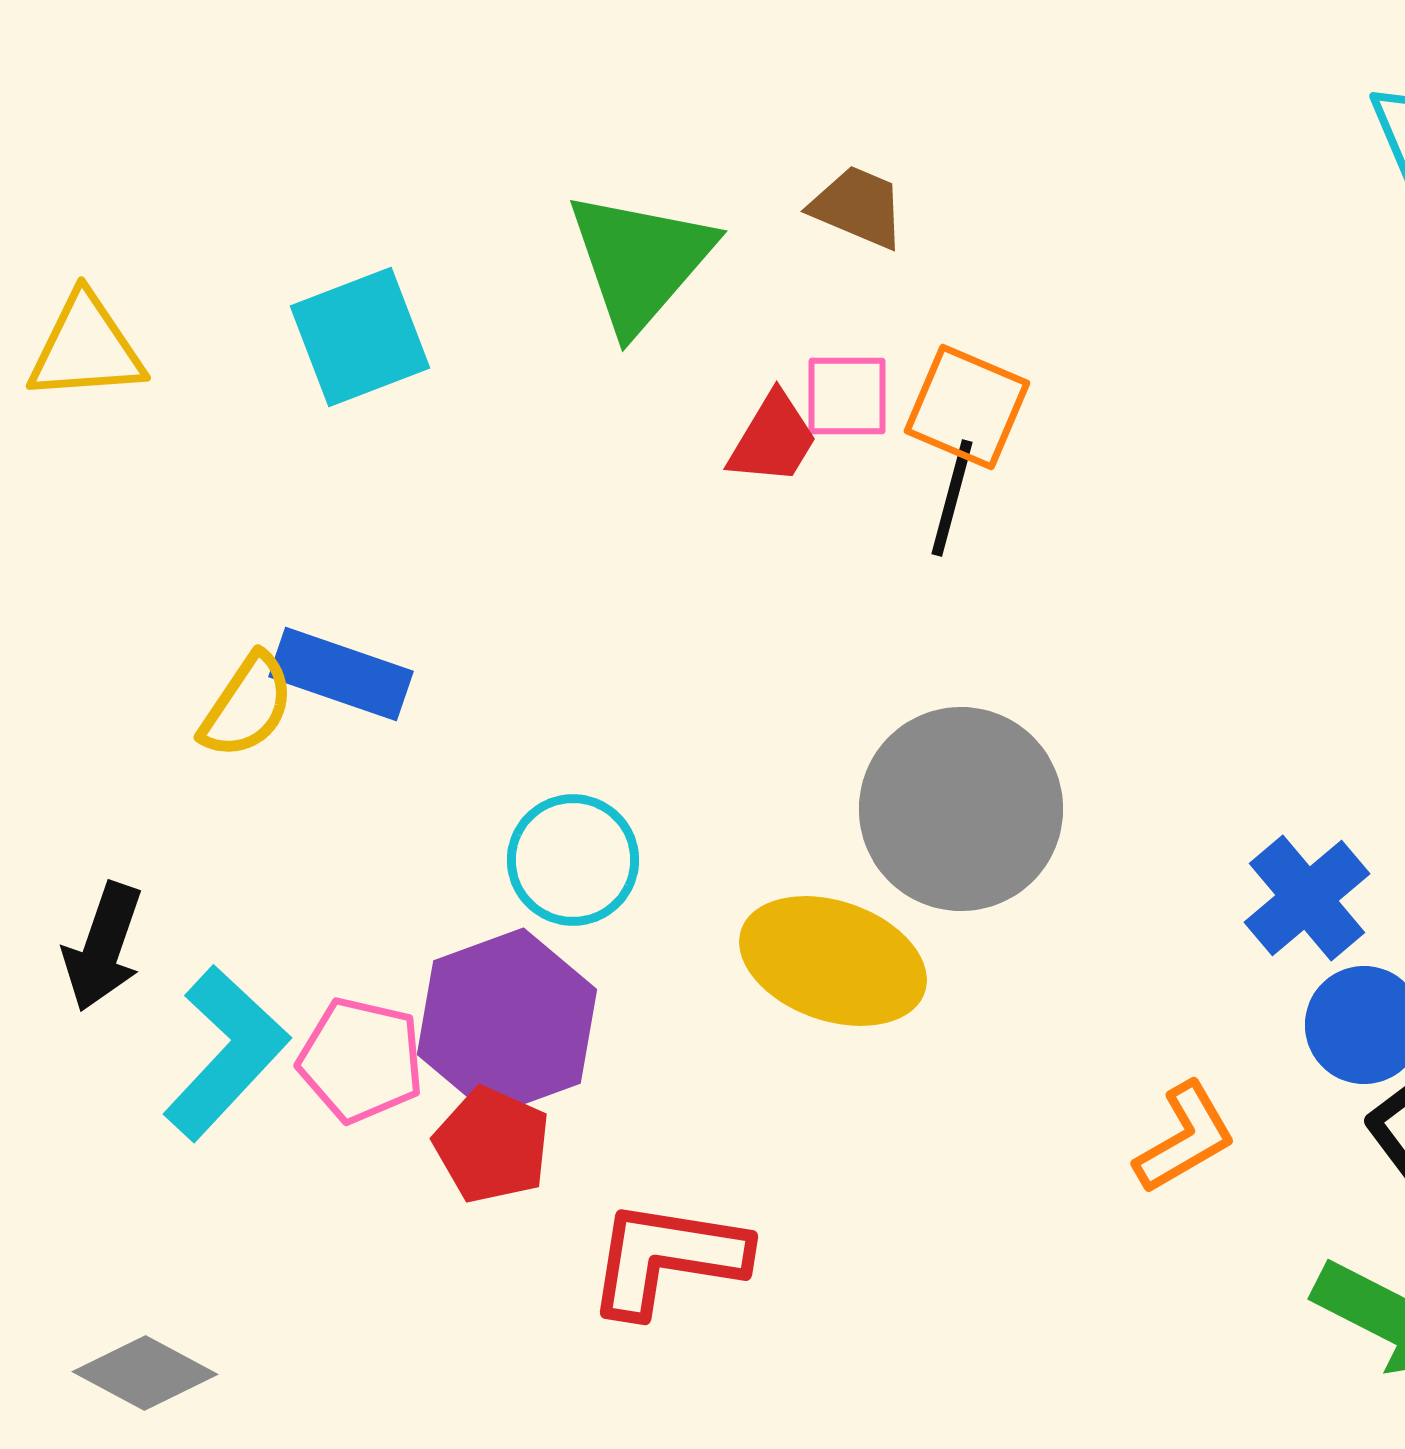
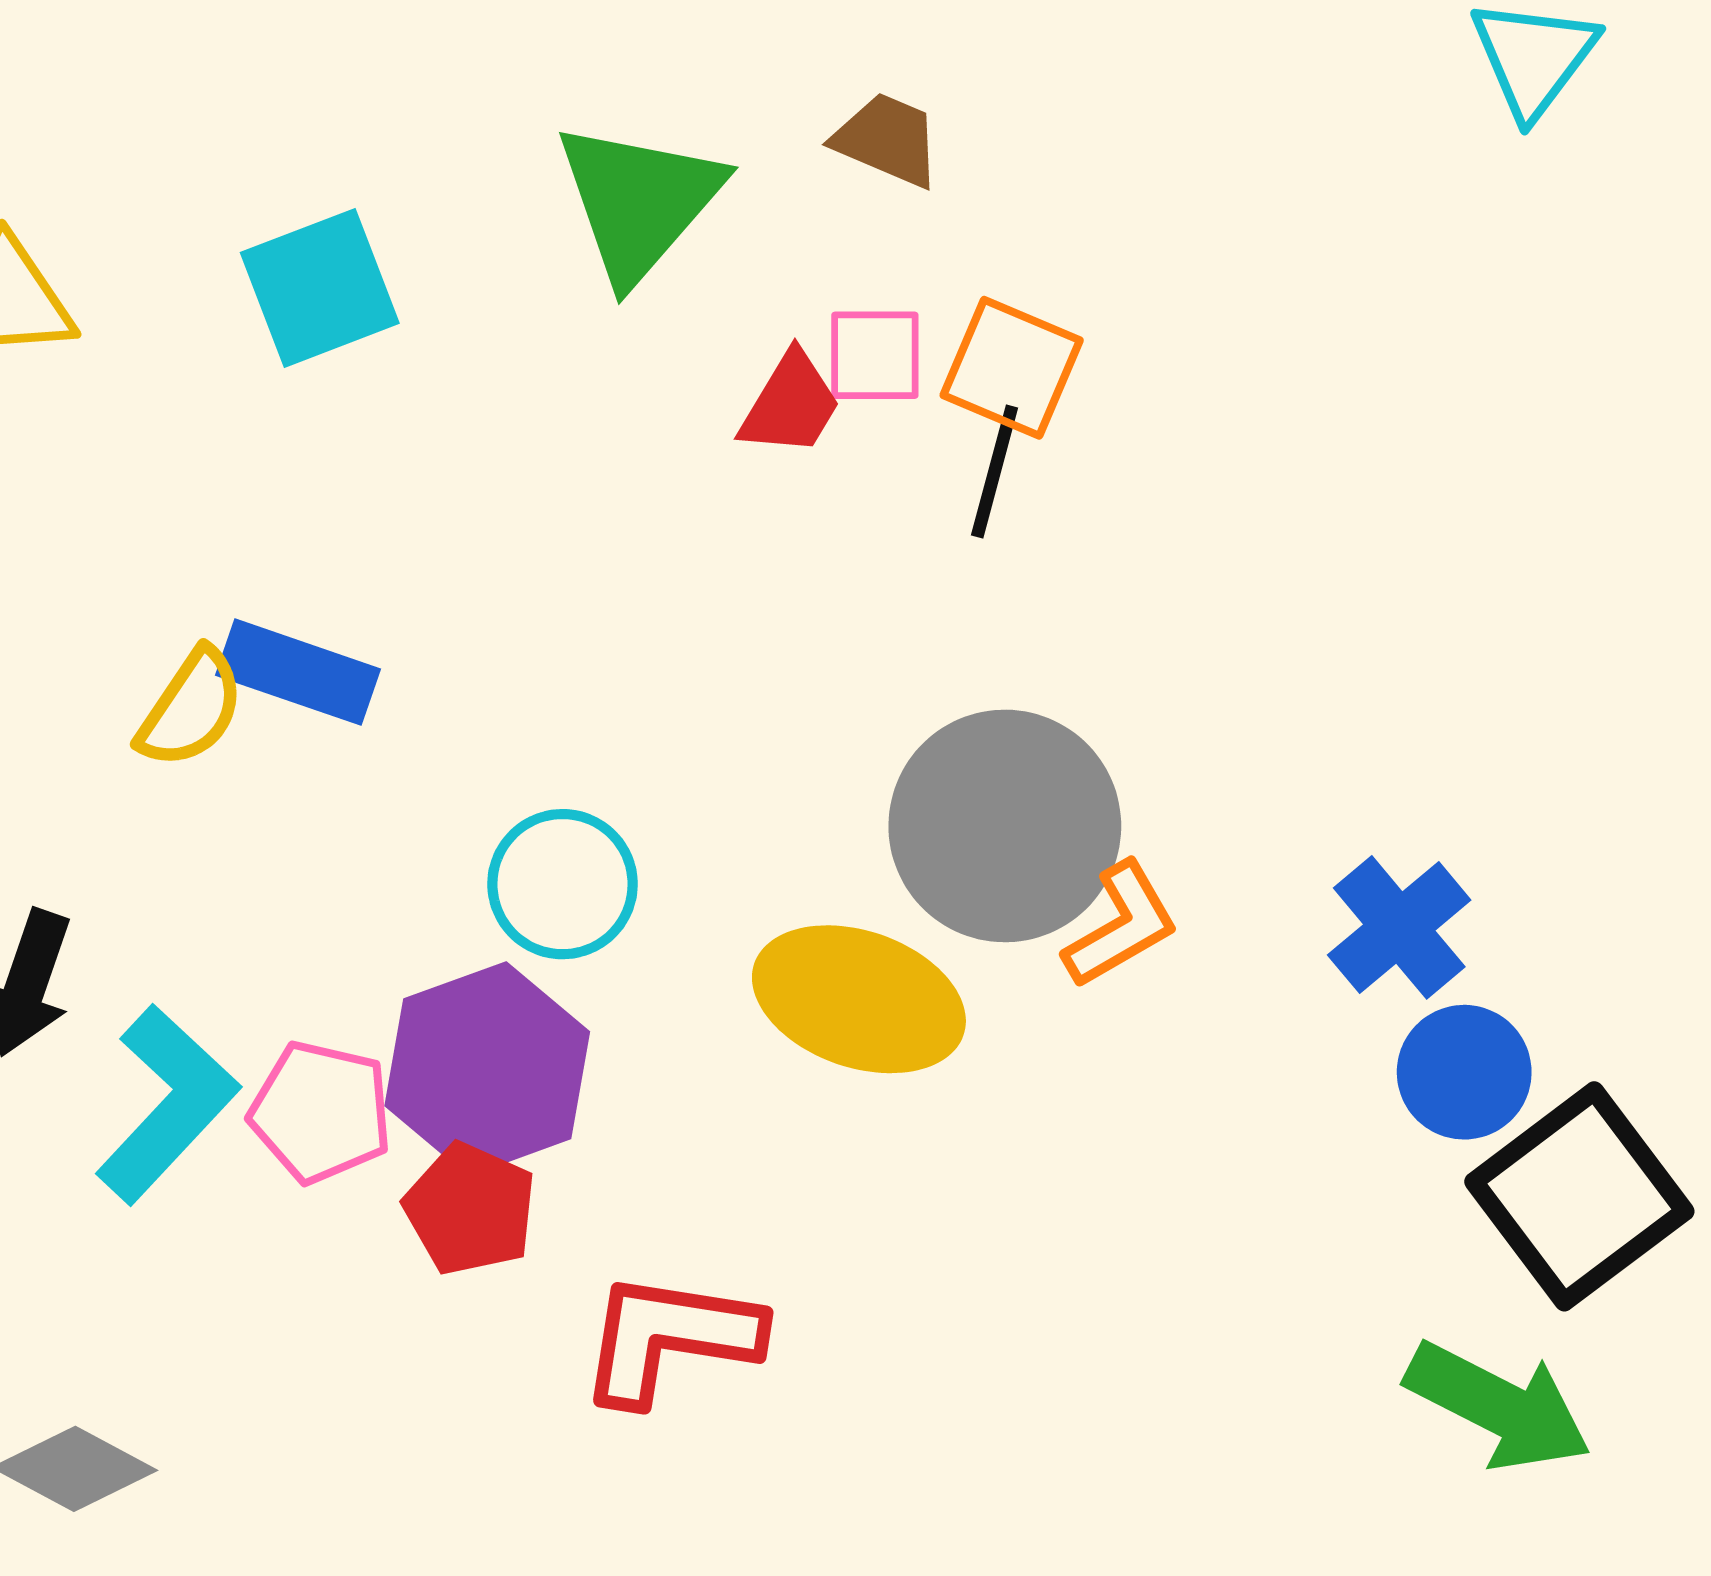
orange L-shape: (1185, 1138) -> (1121, 925), moved

